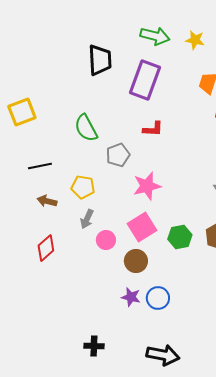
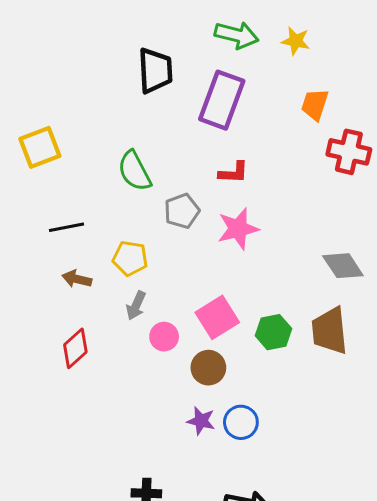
pink star: (147, 186) -> (238, 229), moved

